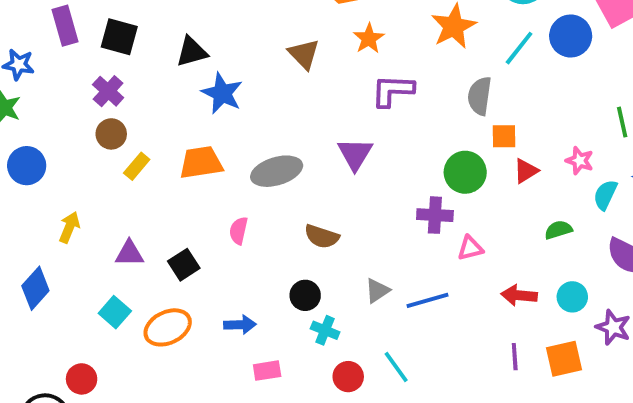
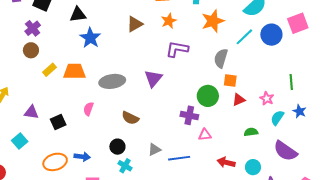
brown triangle: (304, 54) -> (135, 24), turned 36
yellow rectangle: (137, 166) -> (49, 70), moved
orange ellipse: (168, 327) -> (55, 162), moved

